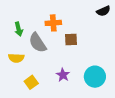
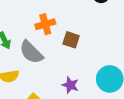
brown square: (71, 39) -> (71, 40), turned 32

